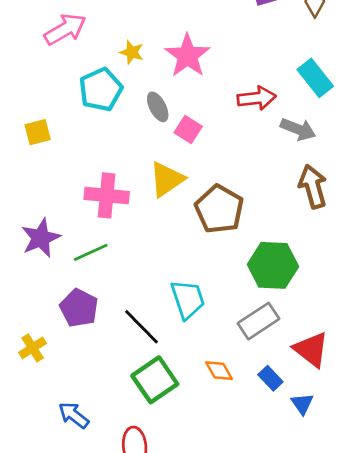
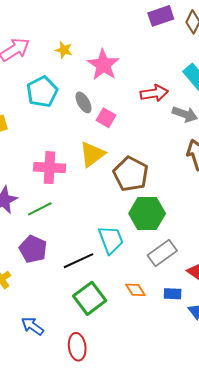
yellow star: (132, 52) -> (64, 50), moved
green hexagon: (273, 265) -> (147, 213), moved
black line: (141, 327) -> (78, 261), turned -68
blue rectangle: (270, 378) -> (173, 294), turned -42

